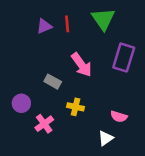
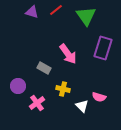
red line: (67, 24) -> (56, 10), moved, turned 56
purple triangle: (44, 26) -> (32, 12), moved, turned 40
white triangle: (106, 138) -> (82, 106), moved, turned -40

